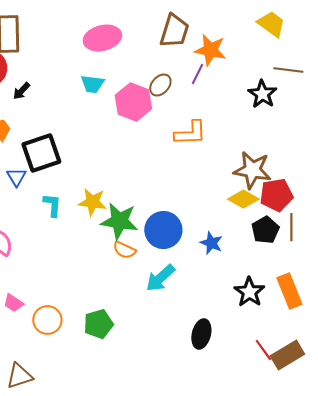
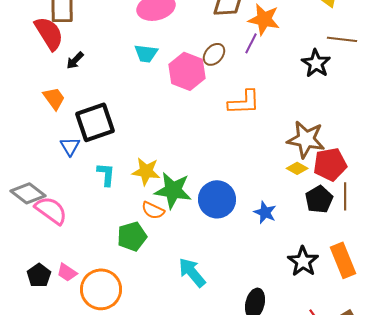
yellow diamond: (243, 199) -> (297, 168), size x0.7
orange semicircle: (124, 250) -> (153, 210), moved
cyan arrow: (160, 278) -> (192, 272), moved, turned 92
orange circle: (47, 320) -> (101, 289), size x1.4
green pentagon: (98, 324) -> (132, 236), moved

